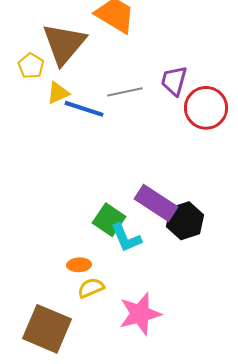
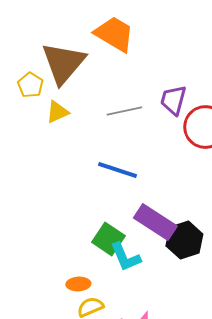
blue line: (84, 109) -> (117, 170), moved

